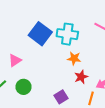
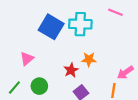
orange star: (74, 58) -> (89, 59), moved
red star: (81, 77) -> (71, 70), moved

